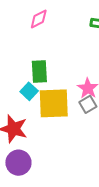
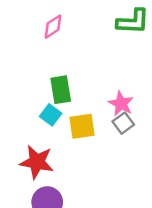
yellow square: (54, 103) -> (82, 126), size x0.7

